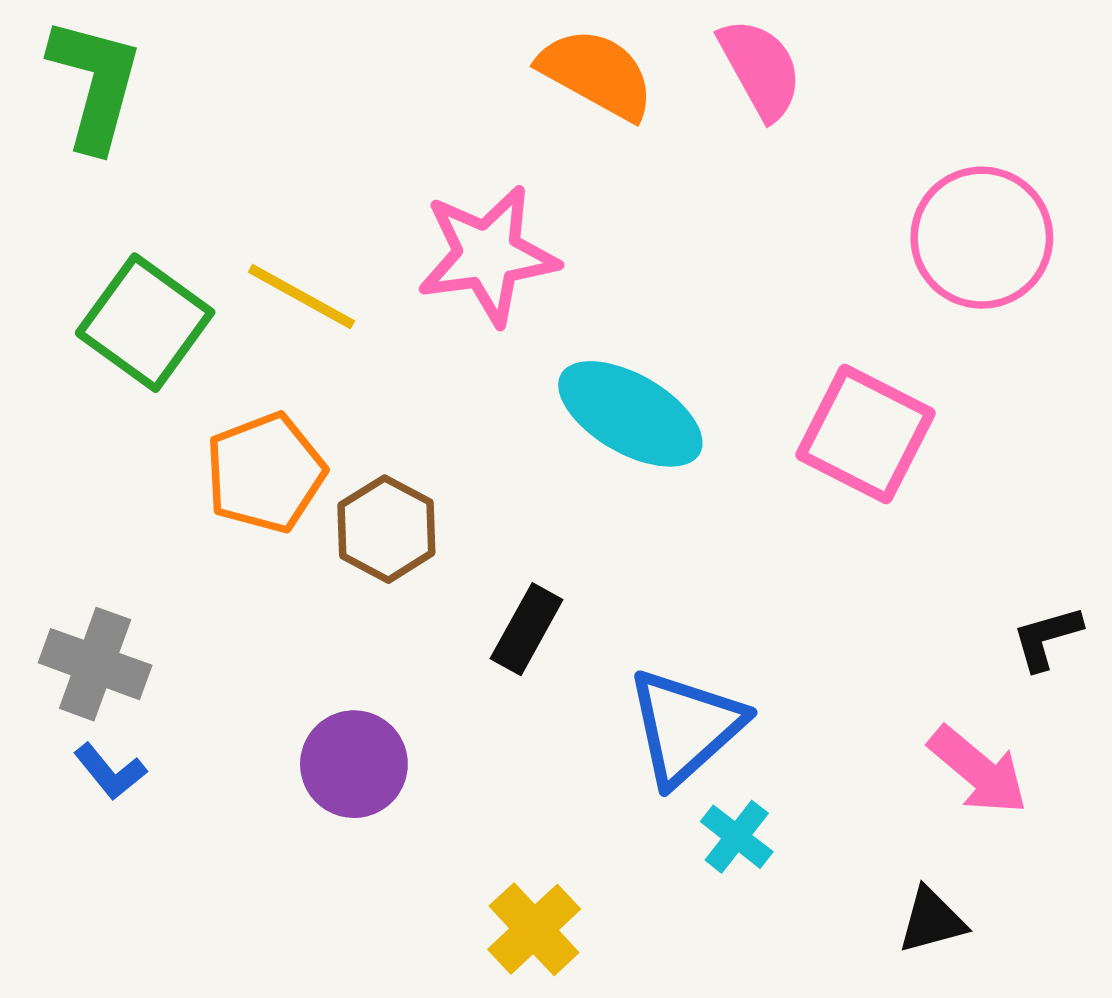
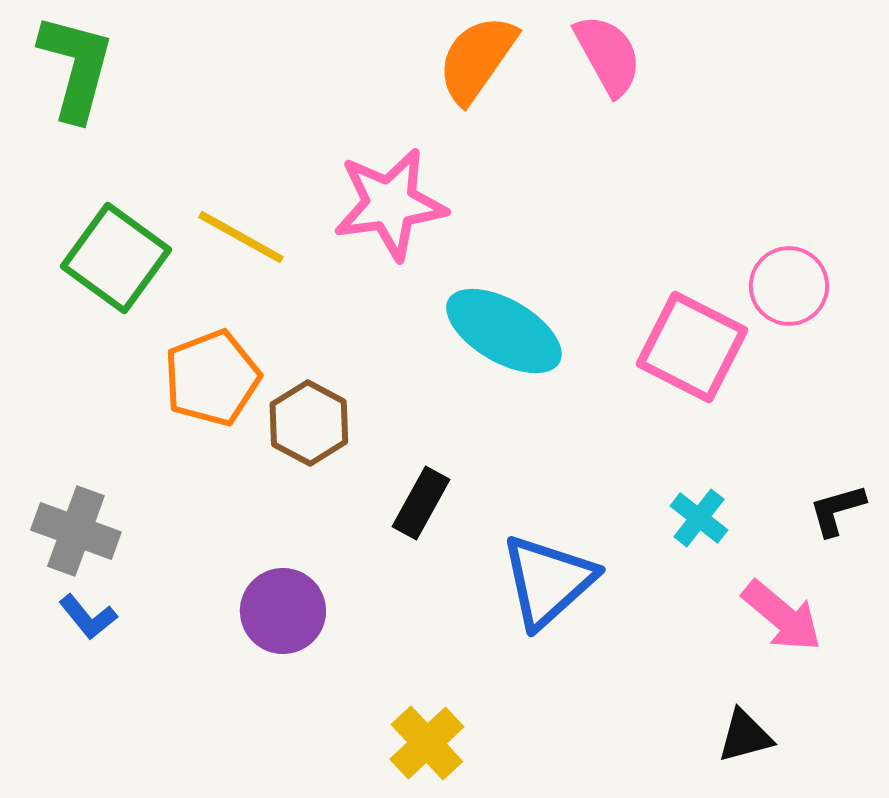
orange semicircle: (597, 74) -> (477, 59), turned -84
pink circle: (982, 238) -> (789, 286), moved, size x0.7
cyan cross: (737, 837) -> (699, 518), moved

